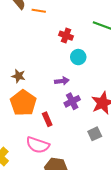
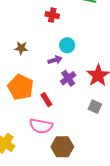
cyan circle: (78, 57) -> (67, 45), moved
brown star: (19, 76) -> (21, 48), moved
gray square: (95, 134) -> (95, 107), turned -32

